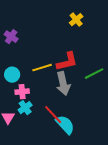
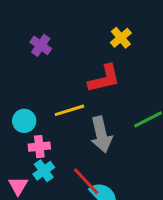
purple cross: (11, 37) -> (41, 45), moved
red L-shape: (67, 62) -> (104, 79), moved

